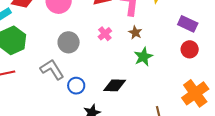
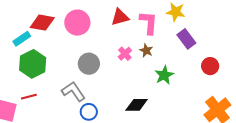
purple rectangle: (188, 24) -> (186, 39), moved, turned 30
brown star: (135, 33) -> (146, 51), moved
blue circle: (76, 86) -> (89, 112), moved

